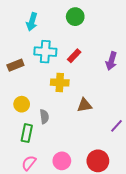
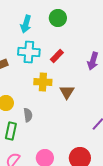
cyan arrow: (32, 22) -> (26, 24), moved
brown triangle: (84, 105) -> (67, 92), moved, turned -49

